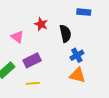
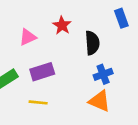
blue rectangle: (84, 12) -> (121, 18), turned 56
pink triangle: (17, 37) -> (28, 37), turned 48

